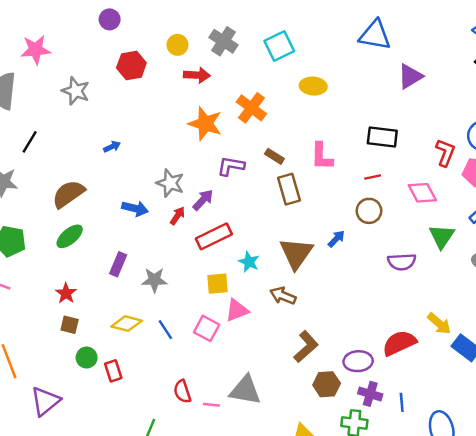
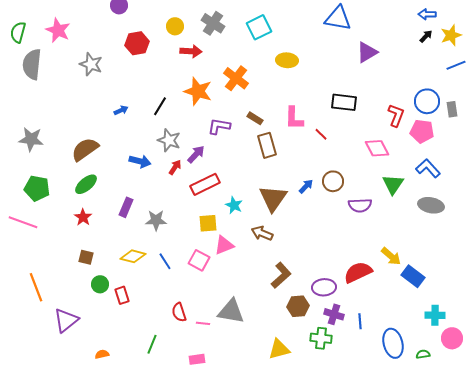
pink star: (36, 50) -> (58, 30), turned 30
black line: (30, 142) -> (160, 106), moved
red line: (373, 177) -> (321, 134), moved, turned 56
brown circle: (369, 211) -> (333, 181), moved
red star: (66, 293) -> (83, 217), moved

